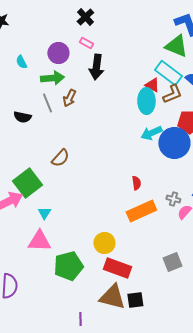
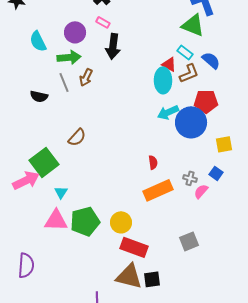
cyan semicircle: (21, 62) -> (38, 41), size x1.5
cyan rectangle: (168, 73) -> (185, 52), size x0.6
green pentagon: (68, 266) -> (85, 221), moved

